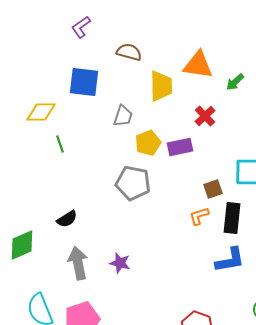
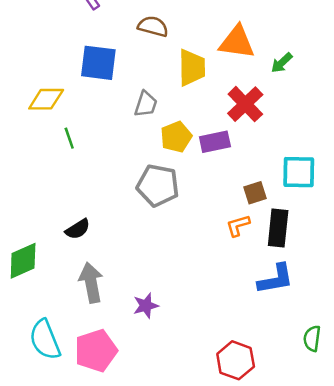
red cross: (205, 116) -> (245, 104), size x1.4
purple star: (120, 263) -> (146, 306), moved, turned -30

